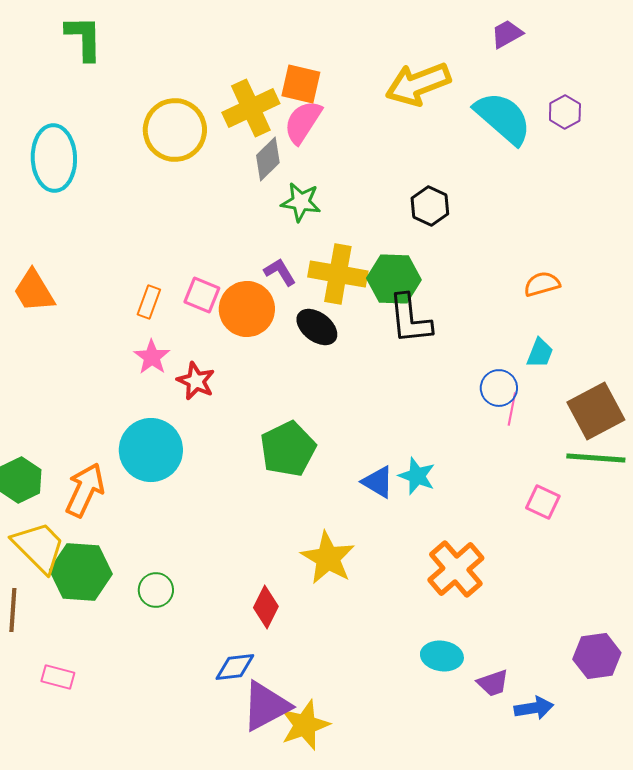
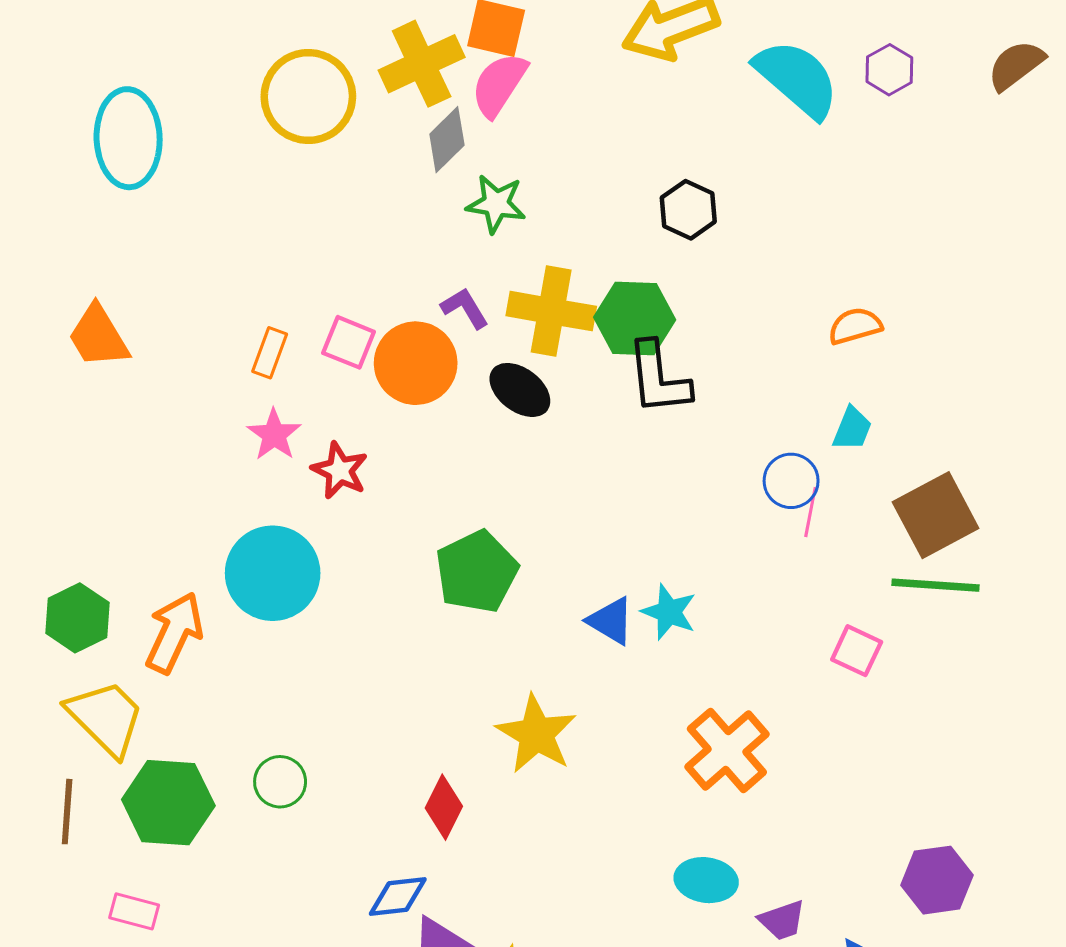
green hexagon: (81, 572) -> (168, 803), moved

